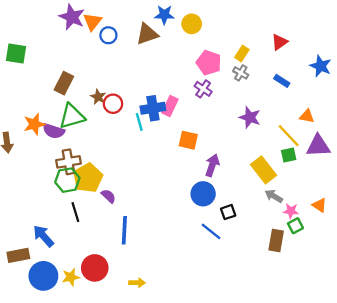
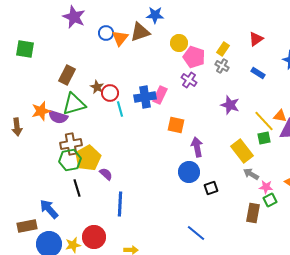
orange triangle: (92, 22) -> (120, 38), moved
yellow circle: (192, 24) -> (179, 43), moved
orange triangle: (307, 116) -> (280, 116), moved
cyan line: (139, 122) -> (120, 109), moved
purple arrow: (212, 165) -> (197, 147), turned -30
blue line: (211, 231) -> (196, 233), moved

